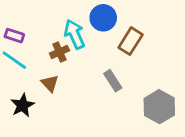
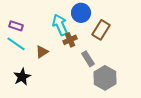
brown cross: (59, 52) -> (70, 40), moved
brown triangle: (50, 83) -> (42, 52), moved, turned 40
gray hexagon: (159, 107) -> (105, 78), moved

